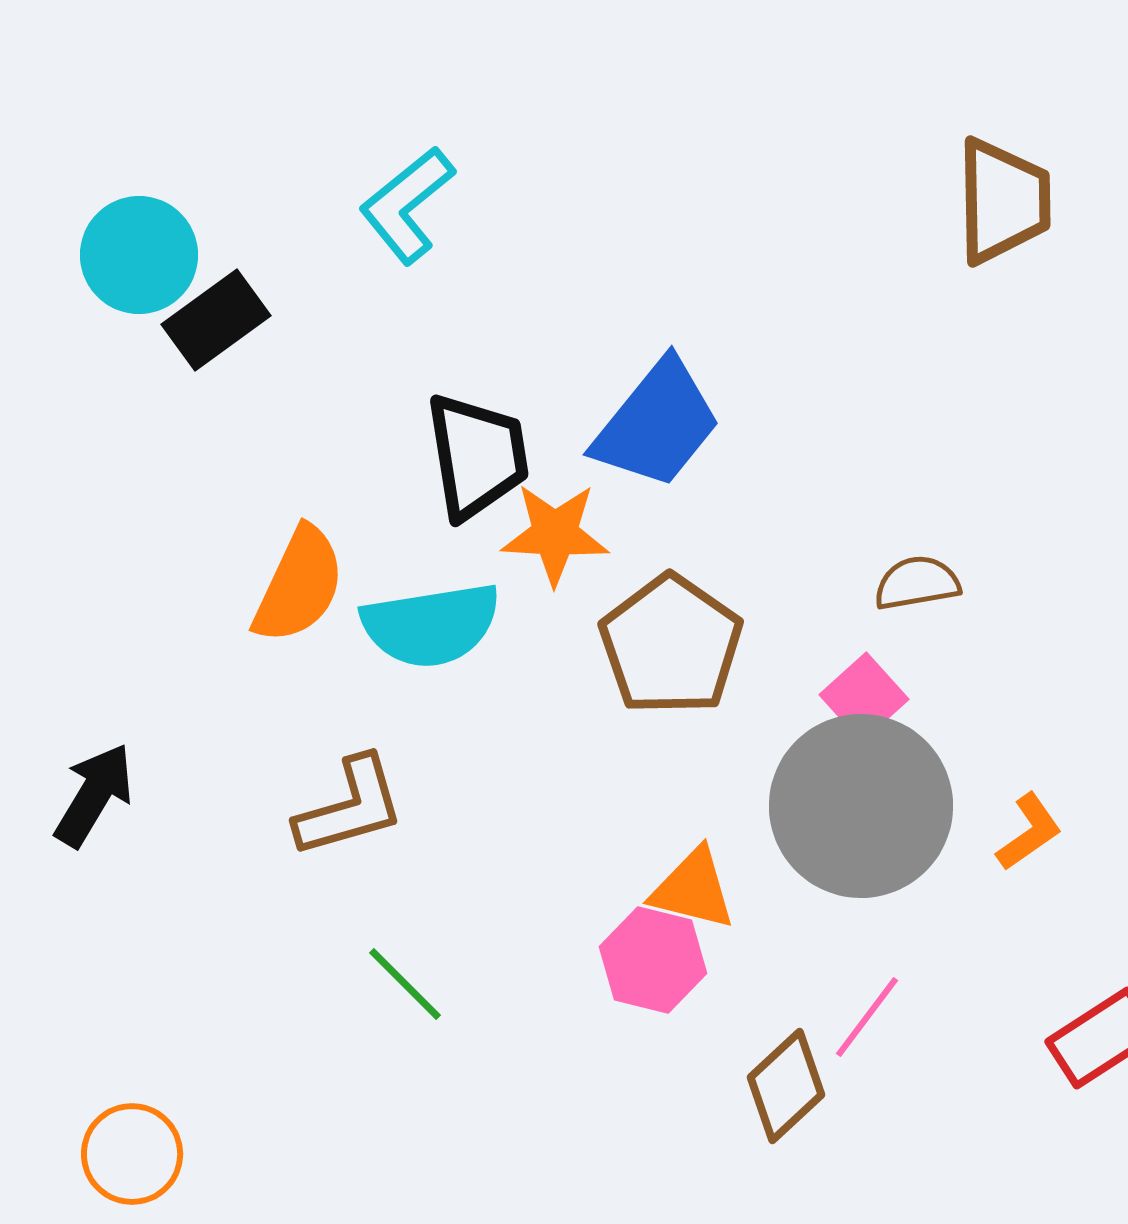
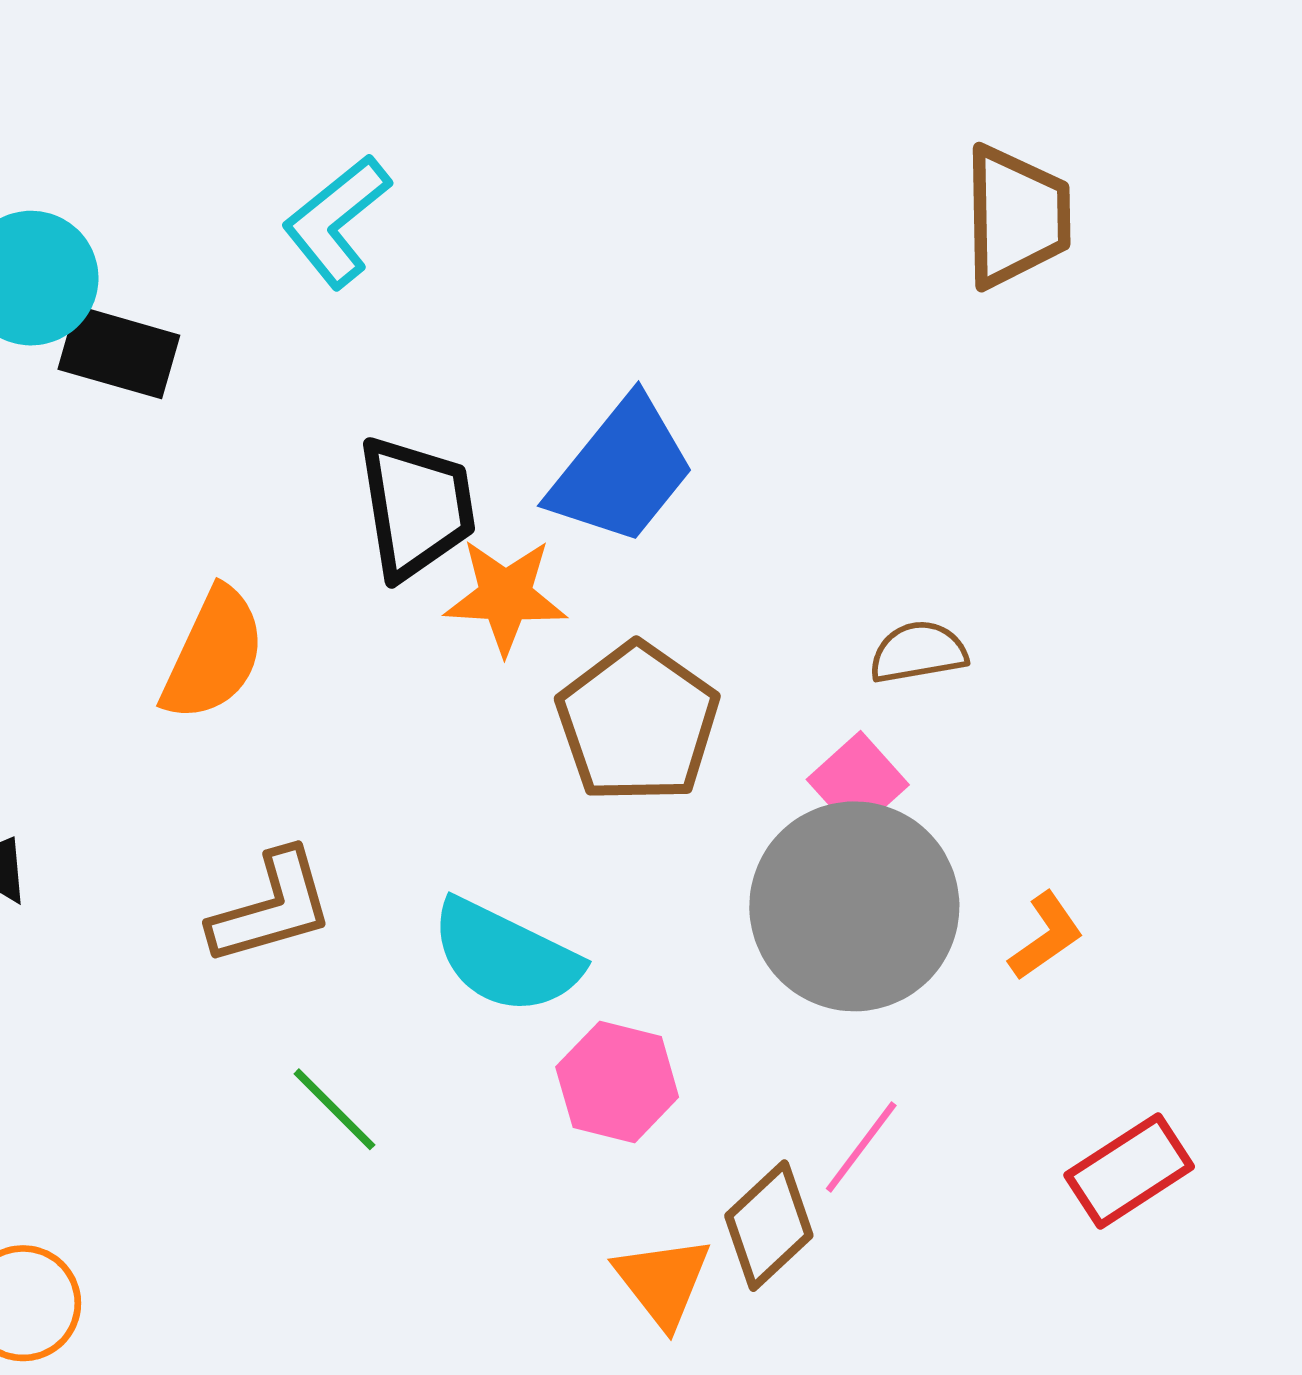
black rectangle: (216, 320) -> (119, 352), turned 52
cyan semicircle: (431, 625) -> (505, 957), moved, turned 35
orange triangle: (693, 889) -> (663, 1282), moved, turned 38

